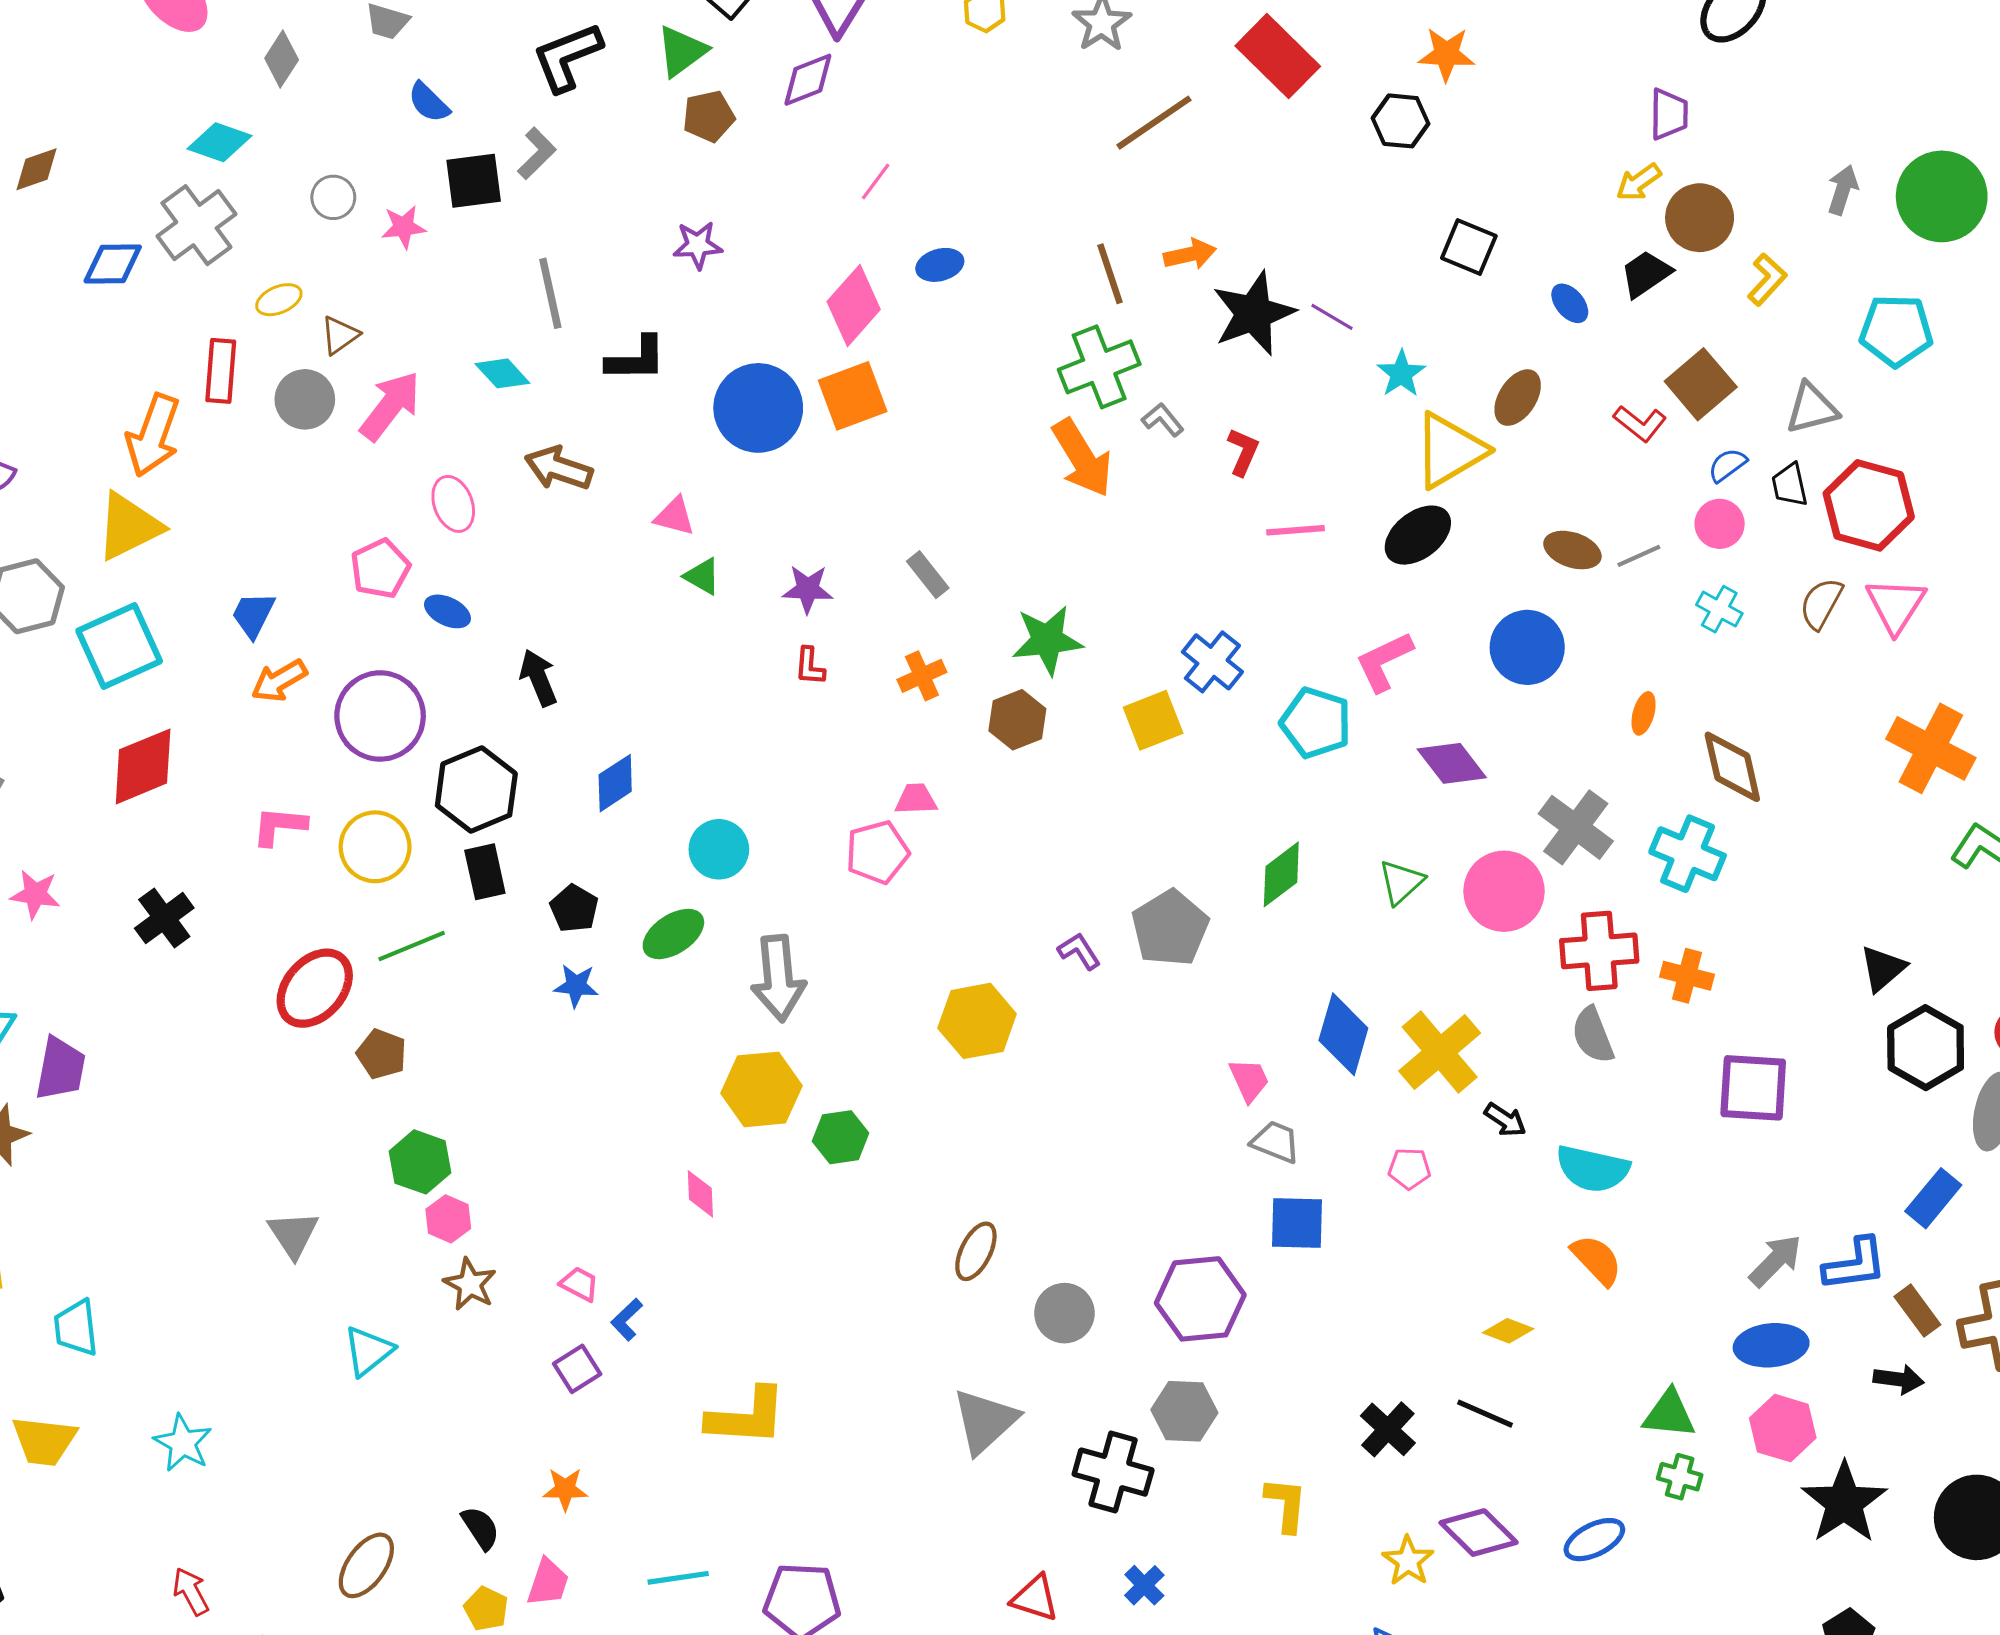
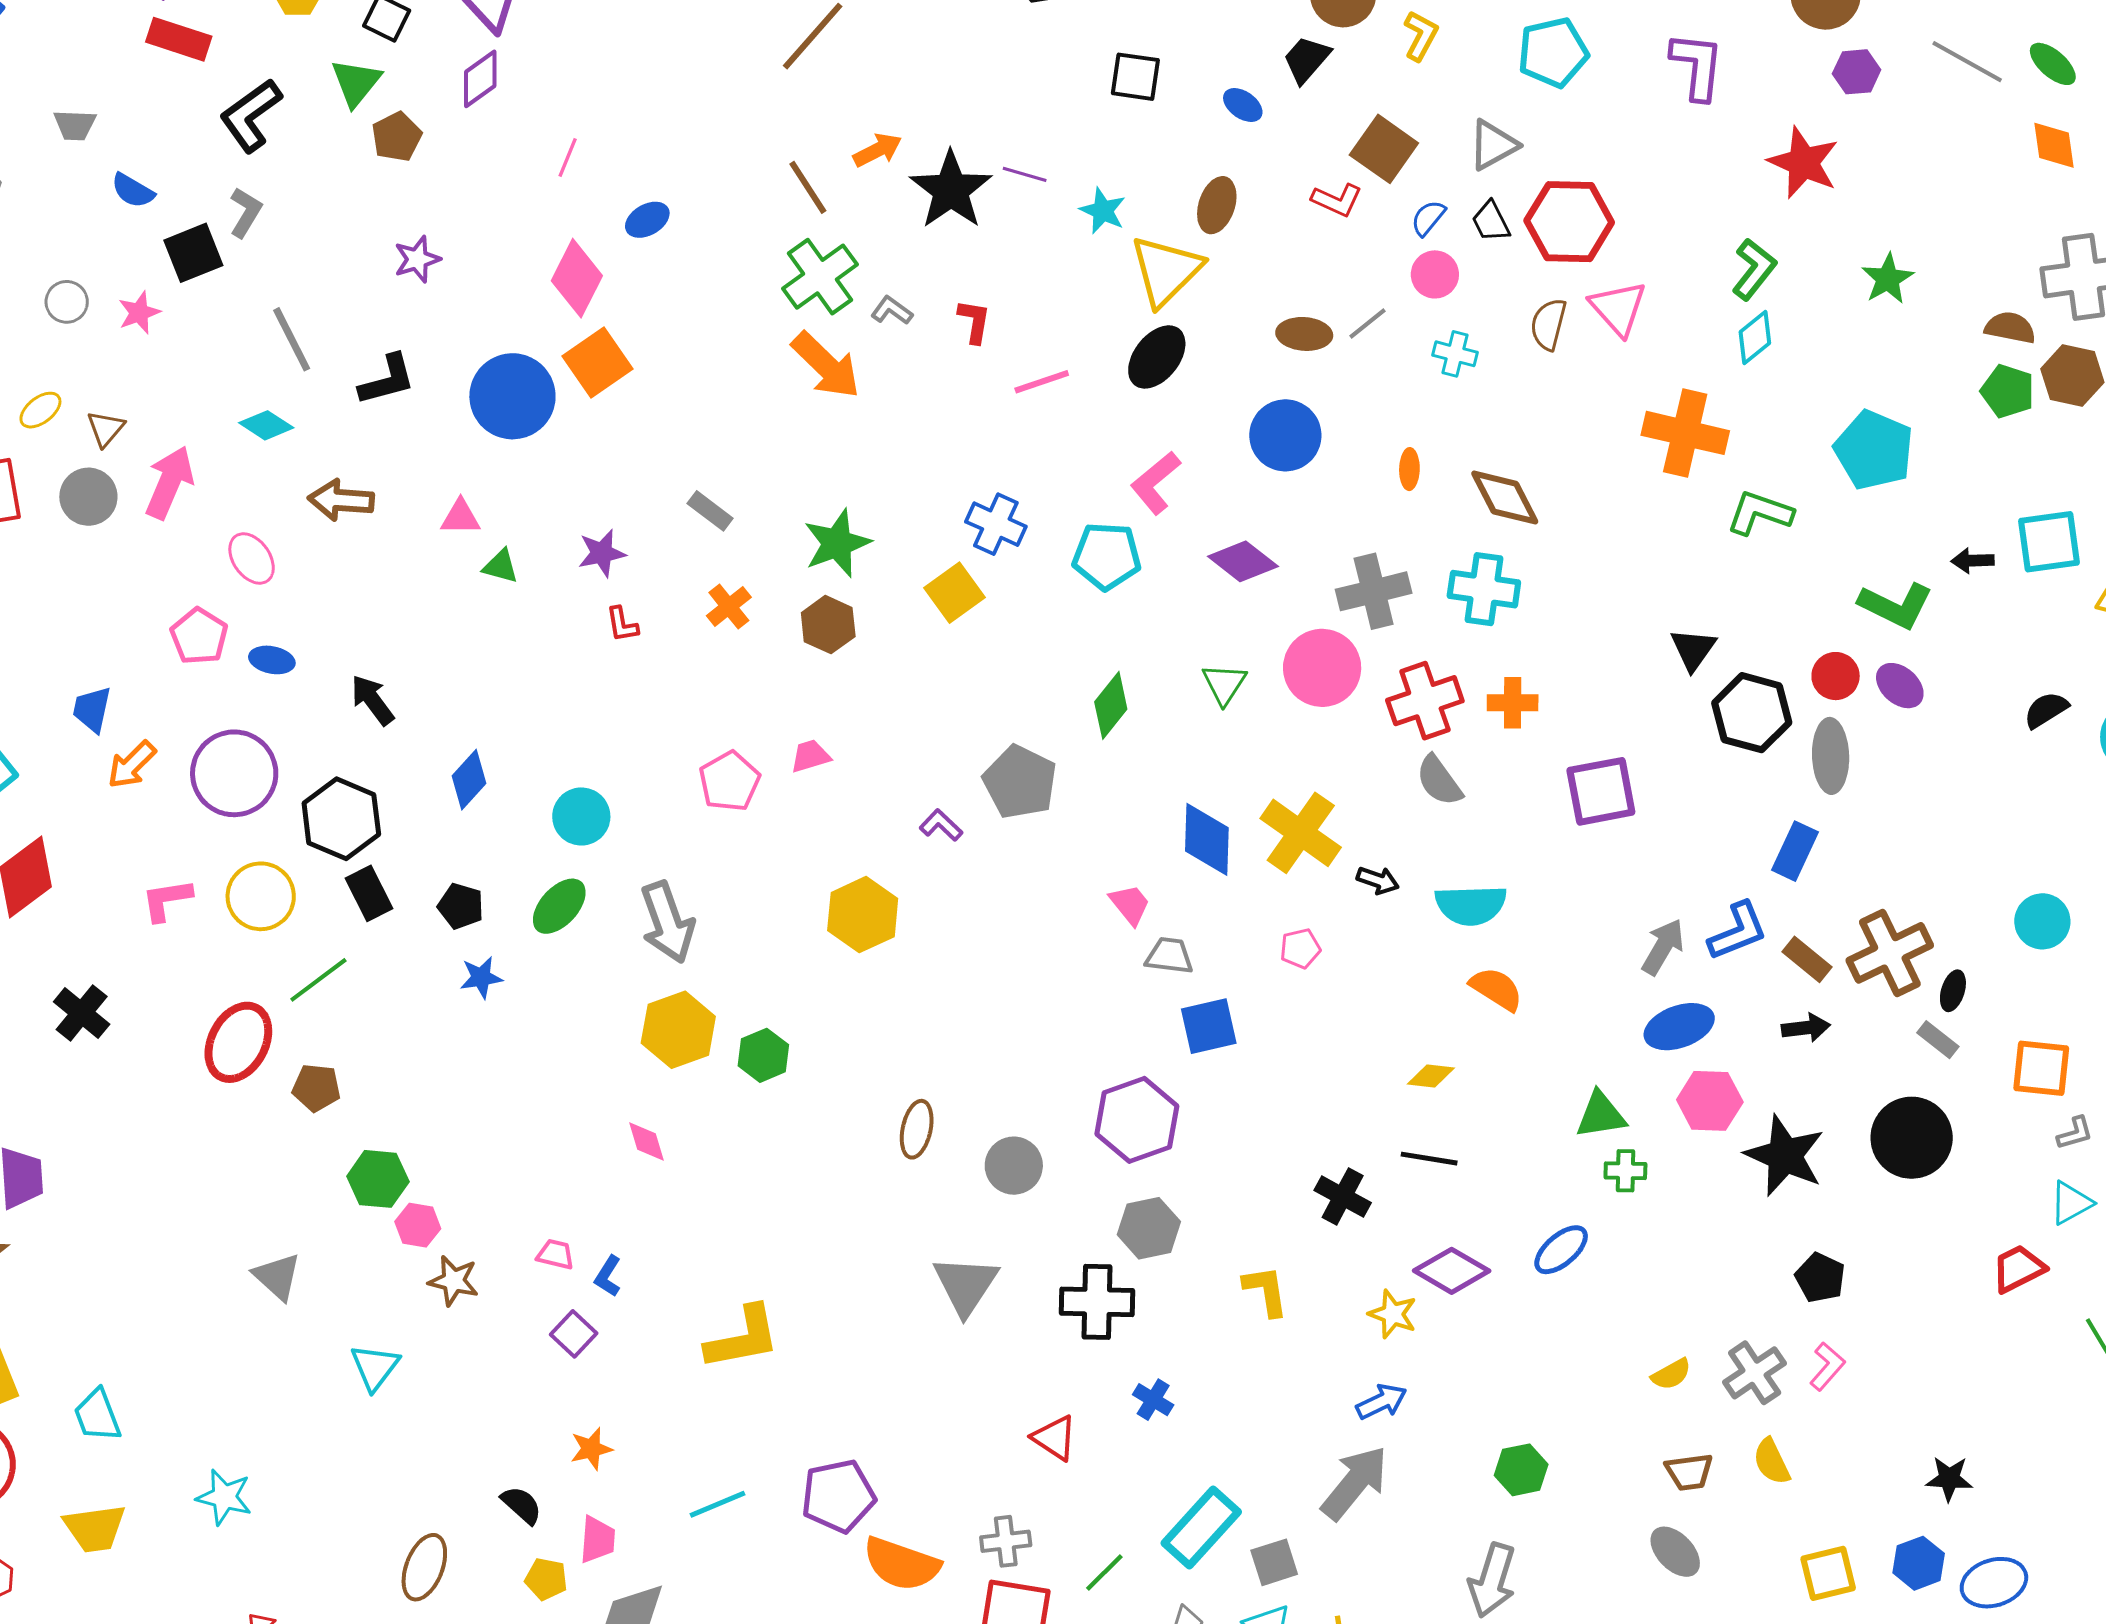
pink trapezoid: (916, 799) -> (810, 756), moved
gray cross: (1576, 827) -> (1374, 591), turned -36
red triangle: (1035, 1598) -> (1055, 1438), turned 30

